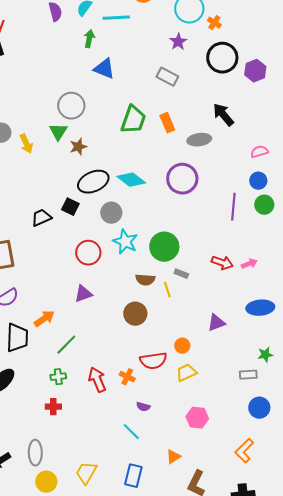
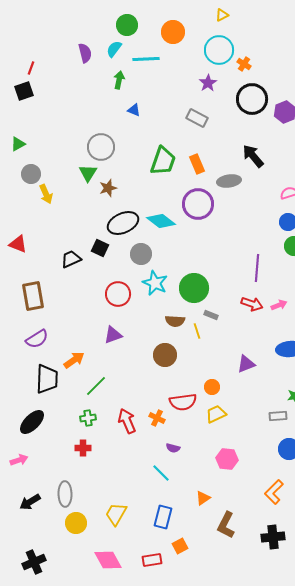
blue triangle: (104, 69) -> (134, 110), size x0.6
yellow arrow: (26, 144) -> (46, 194), moved
purple circle: (182, 179) -> (198, 204), moved
purple line: (233, 207) -> (257, 268), moved

